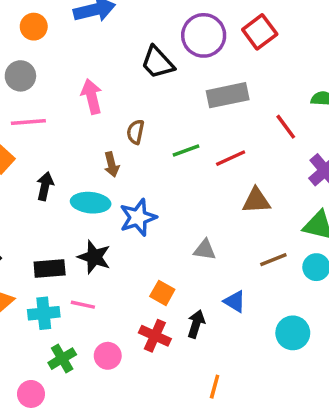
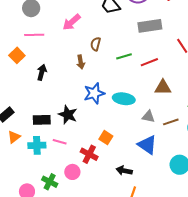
pink arrow: (92, 96) -> (72, 22), turned -120
cyan ellipse: (91, 203) -> (124, 99), moved
gray triangle: (205, 250) -> (148, 117), moved
blue triangle: (235, 301) -> (147, 145), size x1.5
black arrow: (196, 324) -> (124, 171), moved, turned -98
red cross: (155, 336) -> (89, 154), moved
green cross: (62, 359) -> (50, 182), moved, turned -35

